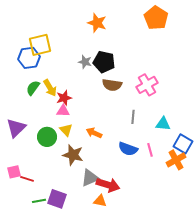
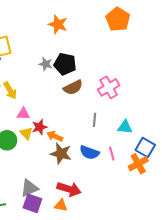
brown semicircle: (112, 85) -> (73, 87), turned -36
red star: (64, 98) -> (40, 127), moved
brown star: (73, 155) -> (61, 154), moved
gray triangle: (90, 178) -> (29, 188), moved
purple square: (57, 199) -> (32, 203), moved

